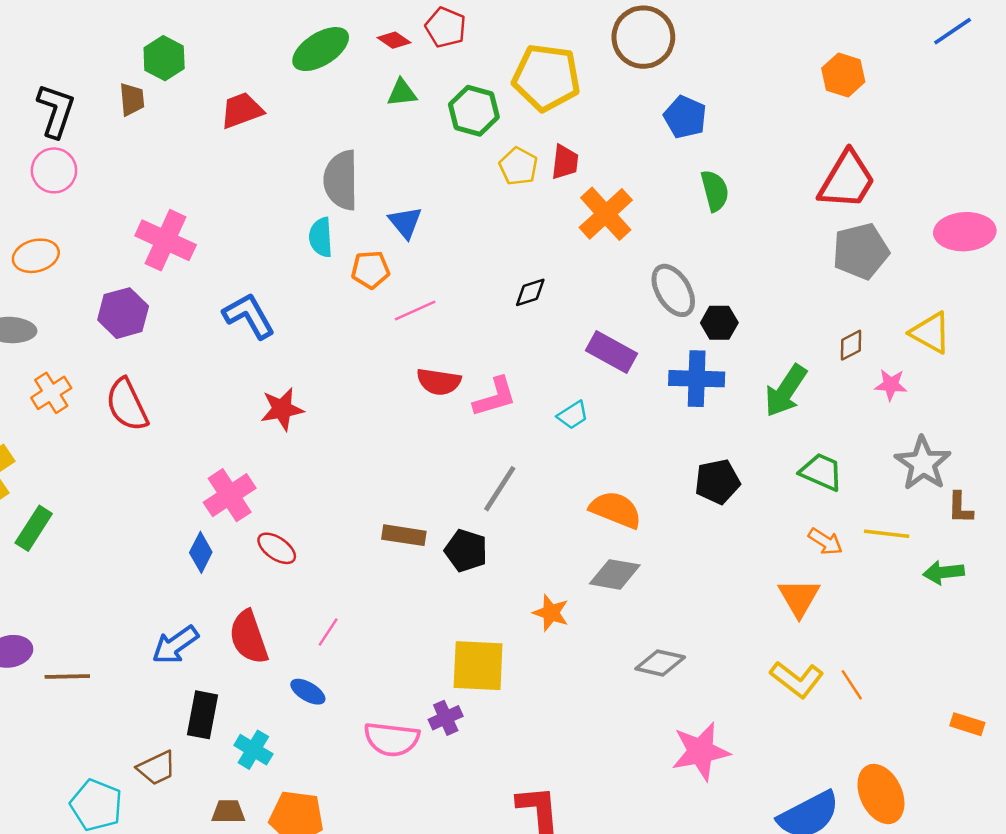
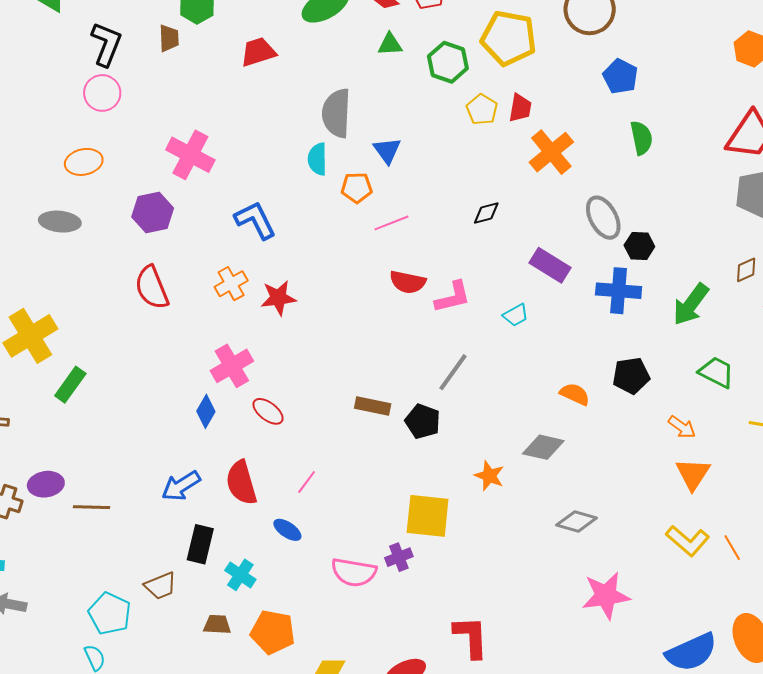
orange cross: (51, 393) -> (231, 284), moved
orange semicircle: (616, 510) -> (575, 394), moved, size x0.7
orange arrow: (825, 542) -> (682, 427), moved

